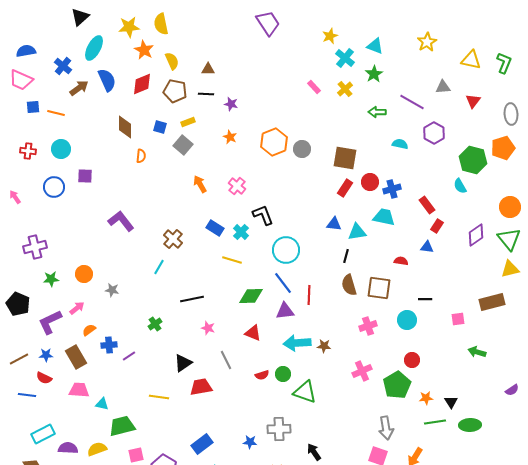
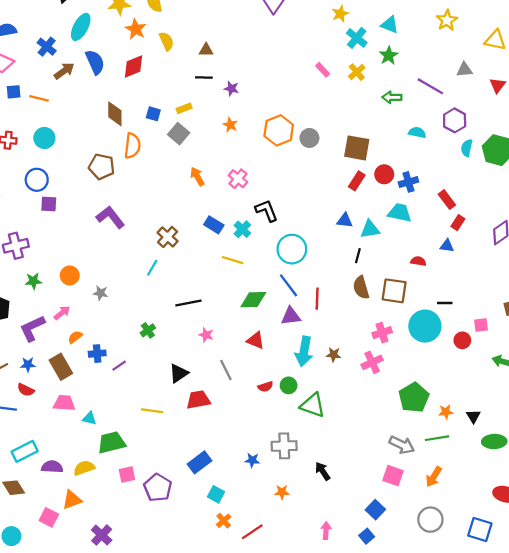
brown pentagon: (175, 91) -> (102, 167), moved
orange semicircle: (141, 156) -> (132, 146), size x1.6
purple square: (85, 176) -> (49, 204), moved
cyan semicircle: (460, 186) -> (467, 148), moved, turned 42
cyan circle: (407, 320) -> (425, 326), size x1.5
cyan arrow: (297, 343) -> (304, 351), turned -76
red circle: (412, 360) -> (462, 340), moved
pink cross: (362, 371) -> (372, 362), moved
green line: (435, 422) -> (437, 438), moved
gray arrow: (386, 428) -> (402, 445), turned -55

